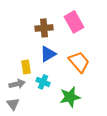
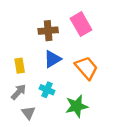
yellow rectangle: (26, 67) -> (20, 66), moved
gray arrow: (17, 84) -> (19, 92), turned -35
gray triangle: (13, 104) -> (28, 113), moved

